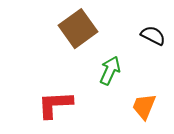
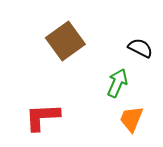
green arrow: (110, 71) -> (117, 83), moved

